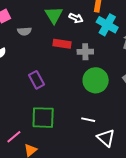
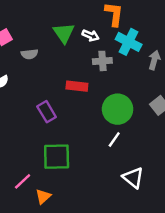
red rectangle: (62, 44) -> (77, 86), moved
gray cross: (85, 52) -> (102, 61), moved
white line: (88, 120) -> (114, 140), moved, turned -64

